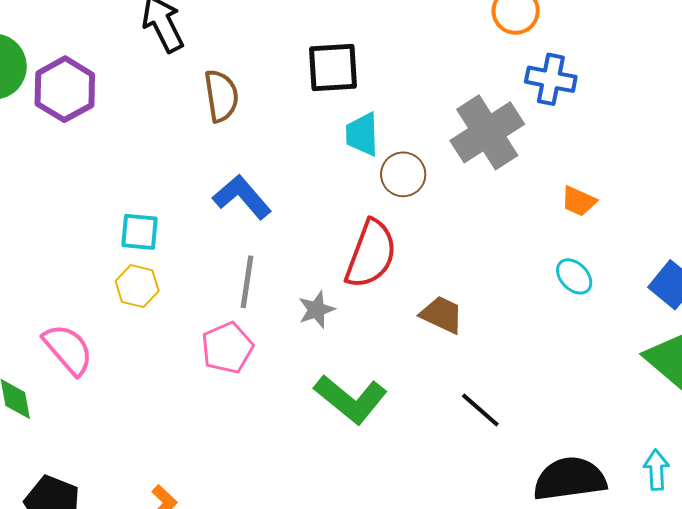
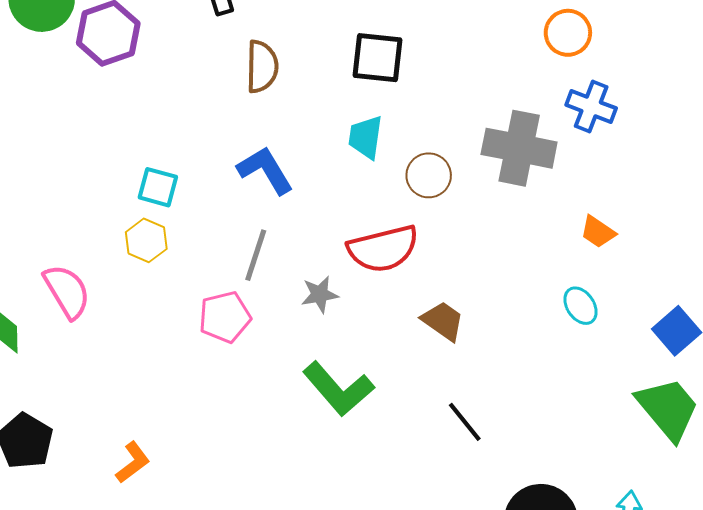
gray cross: (487, 132) -> (519, 148), turned 34
cyan trapezoid: (362, 134) -> (366, 137), moved
red semicircle: (371, 254) -> (383, 249), turned 46

